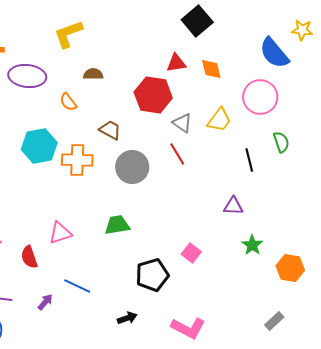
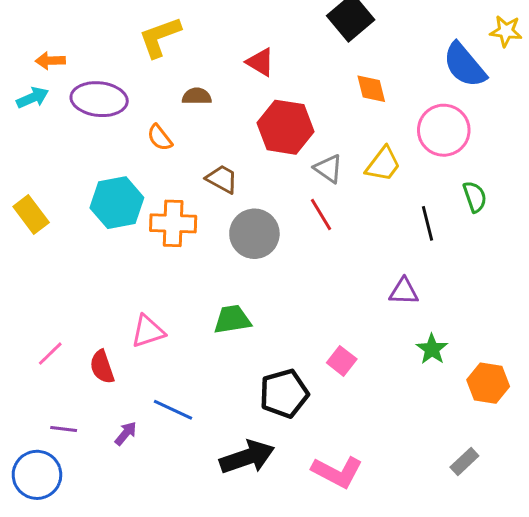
red triangle: (176, 63) -> (260, 62), moved, turned 40
black arrow: (127, 318) -> (247, 457), size x1.8

